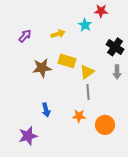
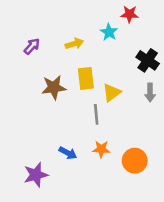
yellow rectangle: (67, 61) -> (86, 78), turned 66
gray line: (88, 92) -> (96, 114), moved
blue arrow: (46, 110) -> (68, 153), moved, turned -48

